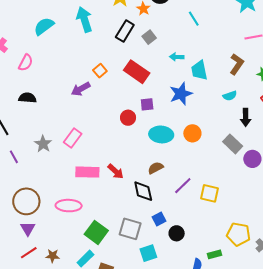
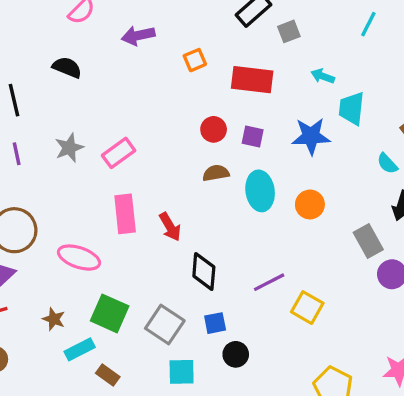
cyan line: (194, 19) -> (368, 24), turned 42
red rectangle: (137, 72) -> (252, 80), turned -45
purple arrow: (81, 89) -> (138, 36), moved
cyan semicircle: (230, 96) -> (387, 164), turned 48
red circle: (128, 118) -> (214, 129), moved
cyan ellipse: (161, 134) -> (260, 191), turned 60
brown semicircle: (156, 168) -> (216, 173), moved
pink rectangle: (87, 172) -> (125, 214), turned 65
green square: (96, 232) -> (110, 313), turned -30
brown star: (53, 256) -> (54, 319), moved

